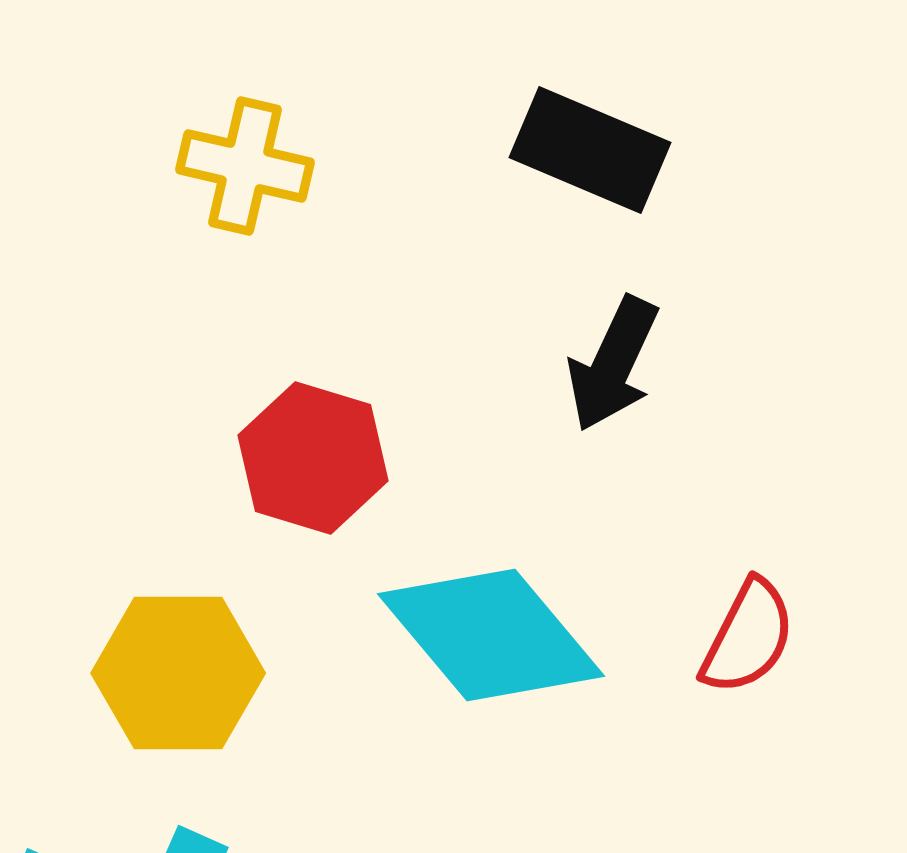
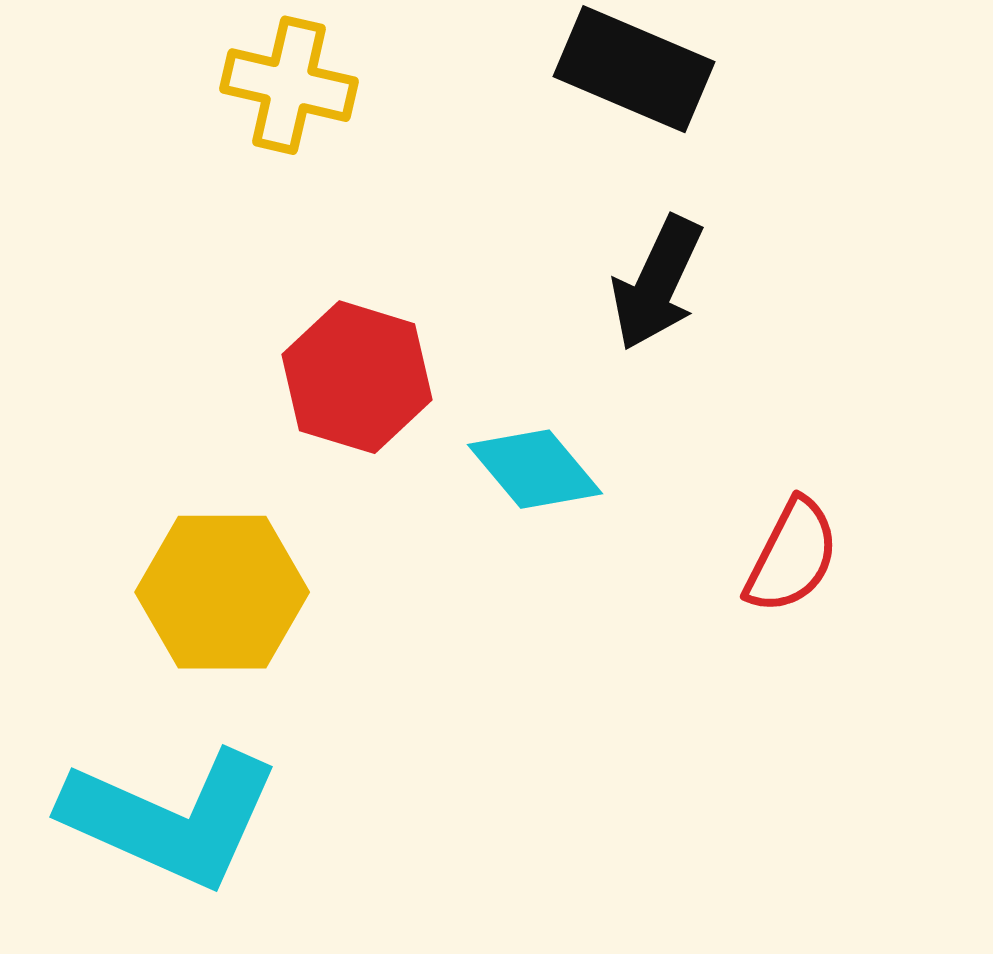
cyan diamond: (491, 635) -> (535, 469), moved, size x0.6

